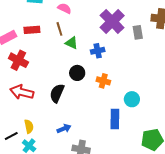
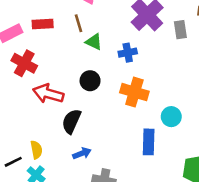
black circle: (77, 73) -> (90, 81), moved
orange cross: (103, 81) -> (134, 92), size x1.5
red arrow: (22, 92) -> (48, 94), moved
black semicircle: (57, 93) -> (71, 121), moved

